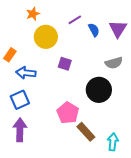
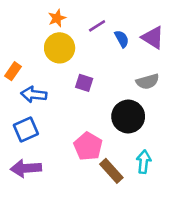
orange star: (33, 14) -> (57, 18), moved
purple triangle: (118, 29) -> (153, 38), turned -30
purple arrow: (20, 130) -> (26, 168), turned -95
cyan arrow: (113, 142) -> (144, 162), moved

